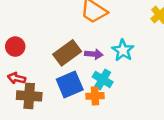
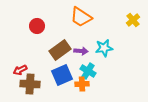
red circle: (15, 47) -> (37, 26), moved
cyan star: (123, 50) -> (104, 48), turned 30
red arrow: (16, 78) -> (20, 70), turned -40

